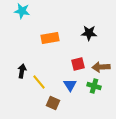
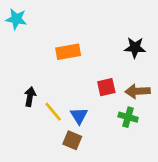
cyan star: (22, 11) -> (16, 19), moved
black star: (89, 33) -> (135, 48), moved
blue triangle: (70, 85) -> (79, 116), moved

